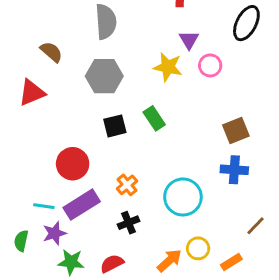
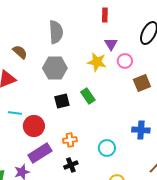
brown square: (236, 130) -> (142, 83), moved
orange cross: (127, 185) -> (70, 140), turned 32
cyan circle: (183, 197) -> (107, 148), size x0.7
cyan line: (44, 206) -> (15, 113), moved

